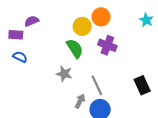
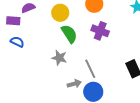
yellow circle: (82, 26) -> (60, 13), moved
gray arrow: (80, 101) -> (74, 84), turned 48

